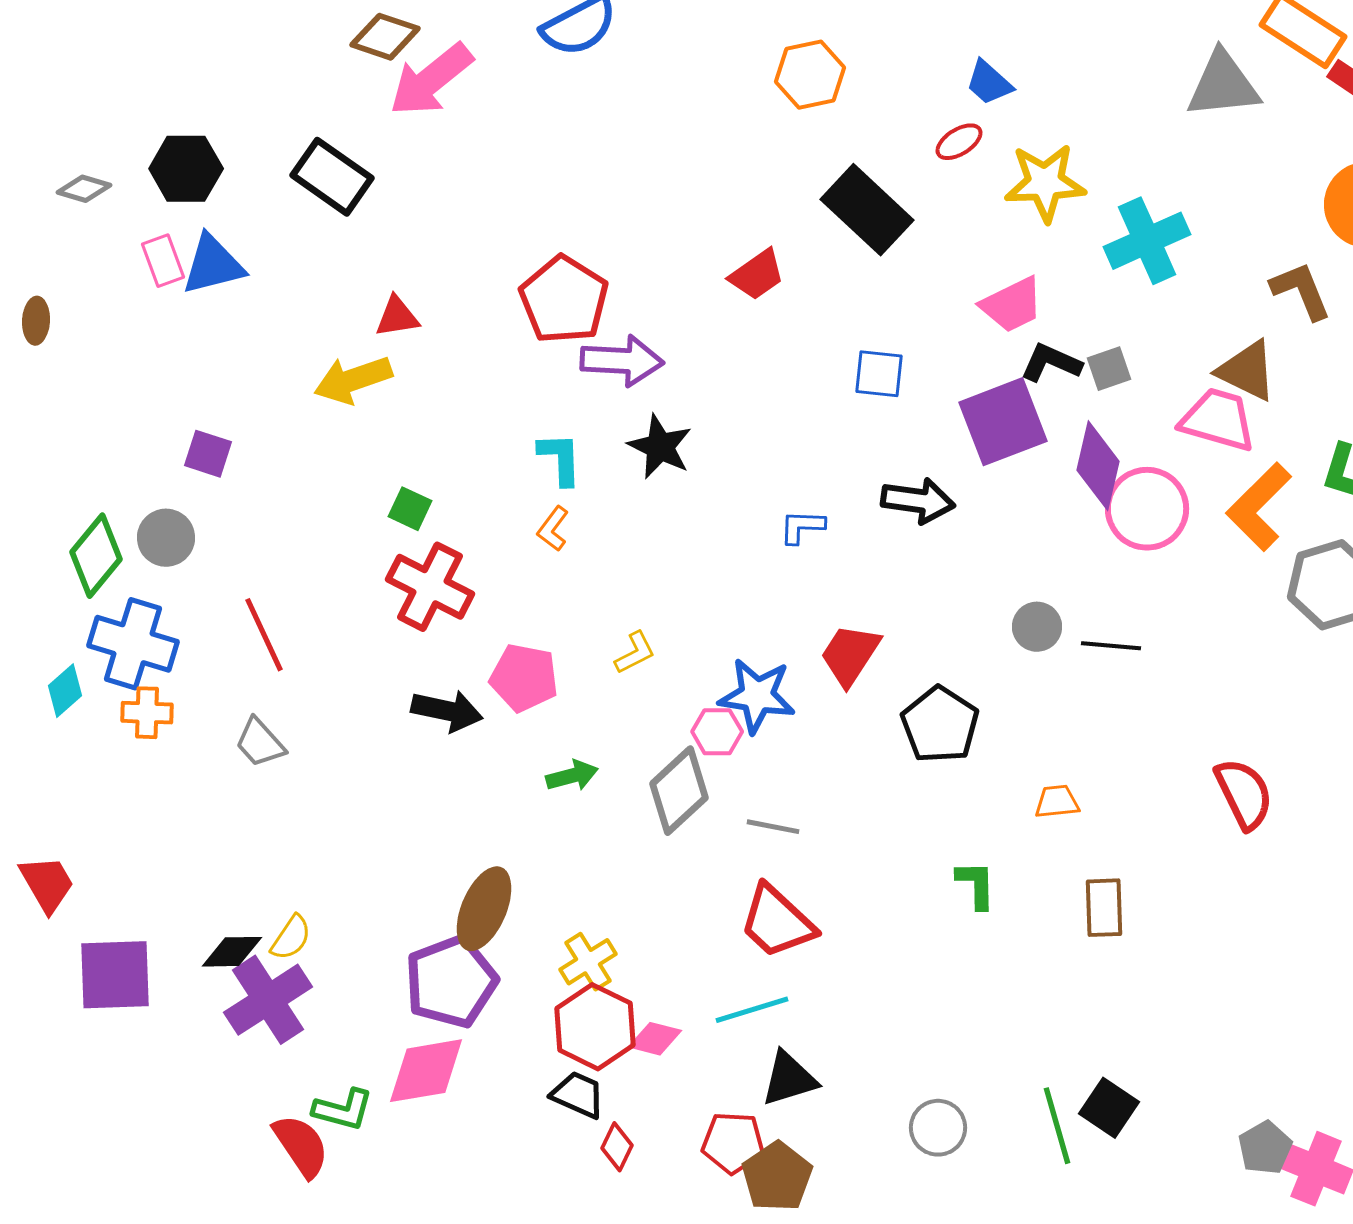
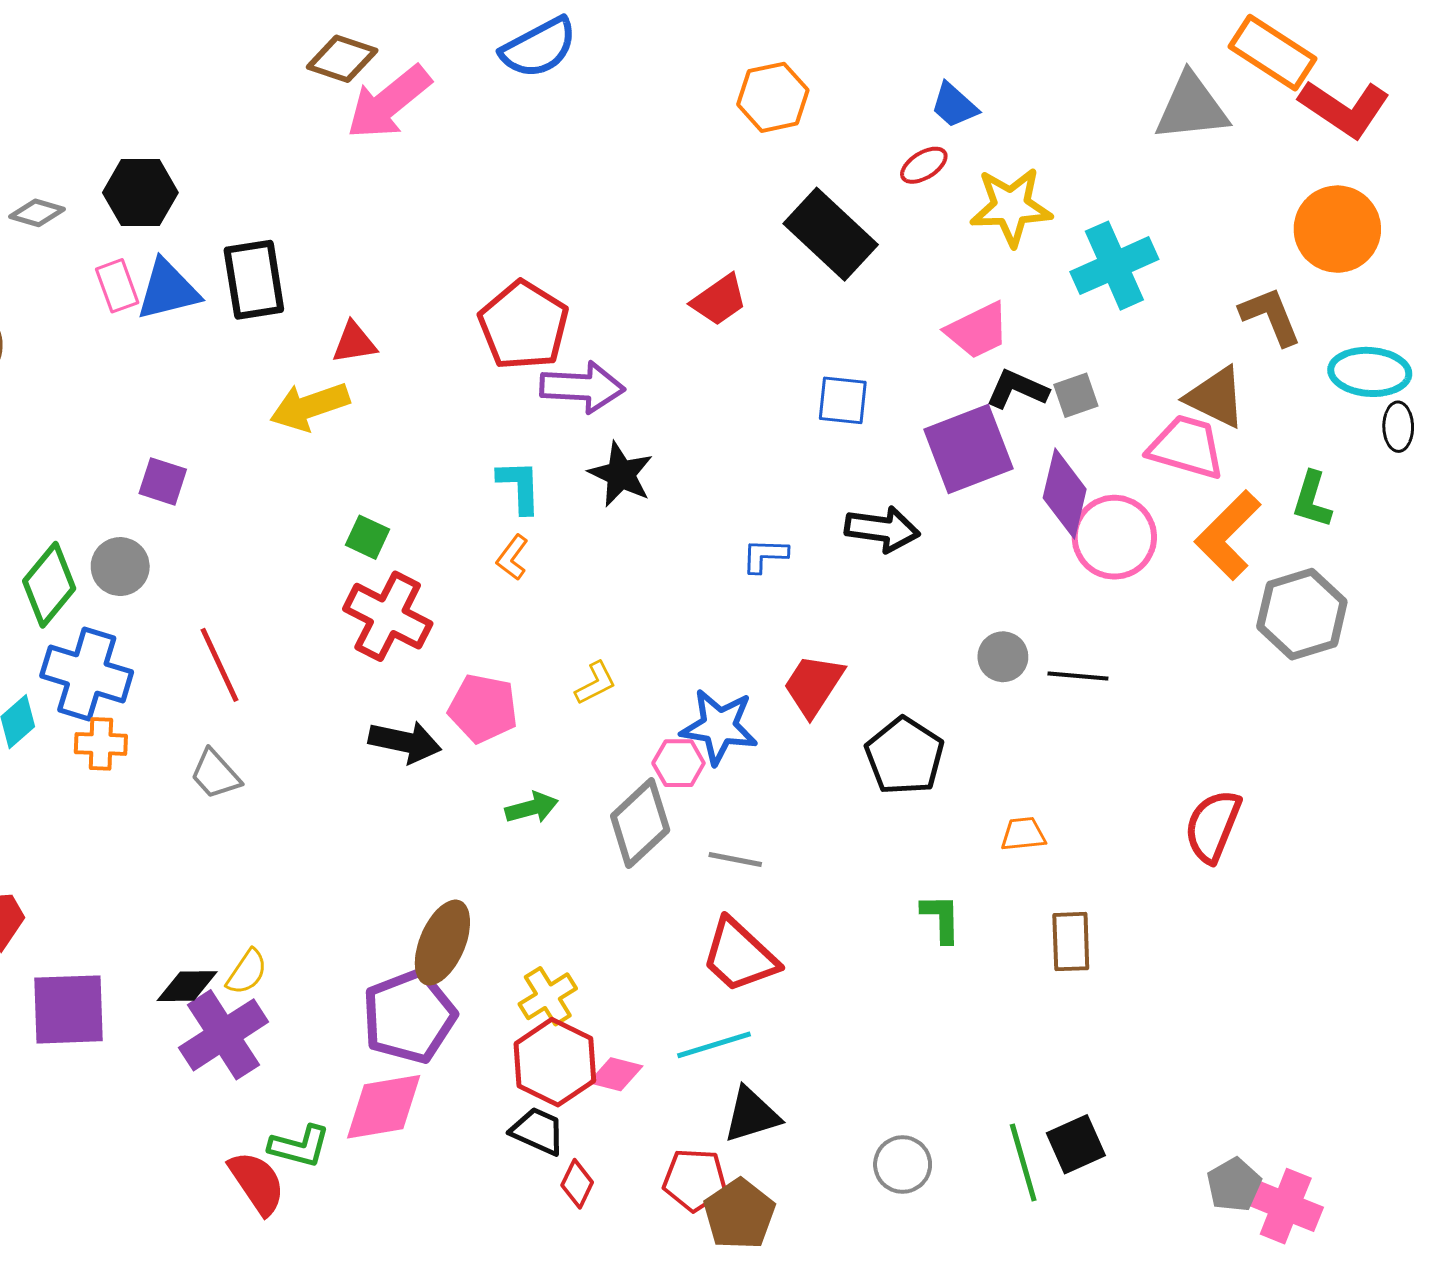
black rectangle: (332, 177) -> (254, 280), moved, turned 46
red semicircle: (1244, 794) -> (1213, 826), turned -132
black square: (1109, 1108) -> (1076, 1144), turned 32

